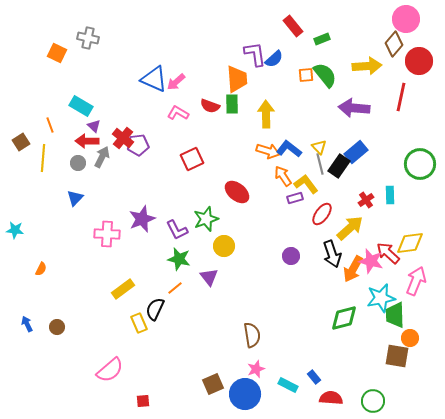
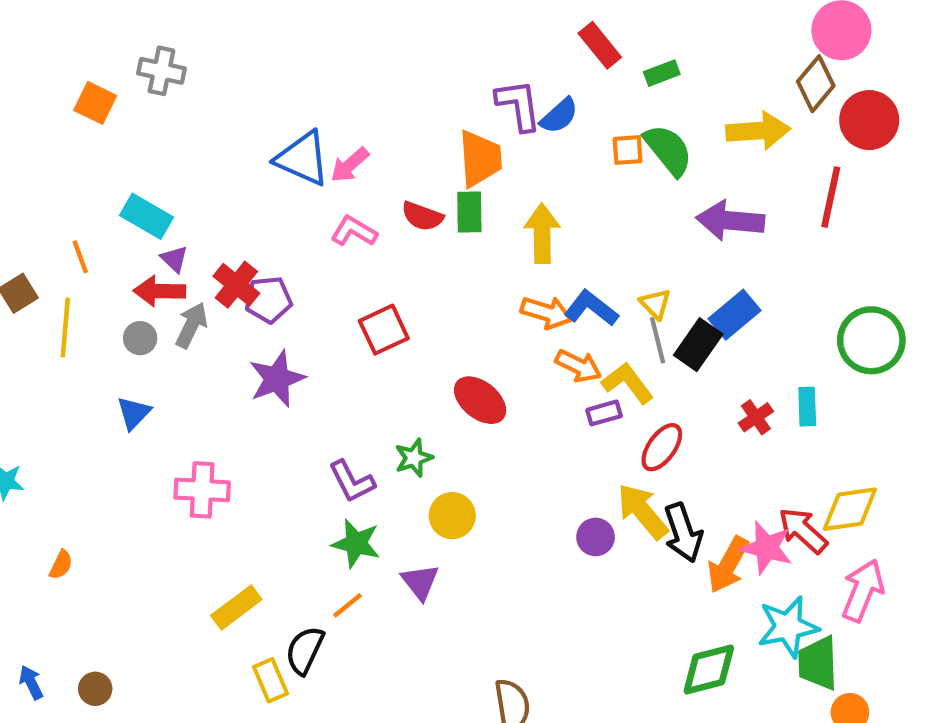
orange arrow: (283, 176) -> (578, 366), turned 150
purple star: (142, 219) -> (277, 379), moved
green star: (206, 219) -> (414, 458), size x0.7
yellow arrow: (350, 228) -> (643, 511), moved, turned -88

